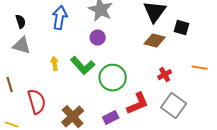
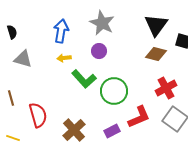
black semicircle: (21, 22) -> (12, 32), moved
yellow arrow: (55, 64) -> (64, 58), moved, turned -88
red cross: (165, 75) -> (166, 88), size x1.5

